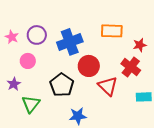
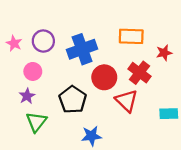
red cross: (131, 67) -> (139, 73), moved
purple star: (14, 84) -> (27, 96), moved

